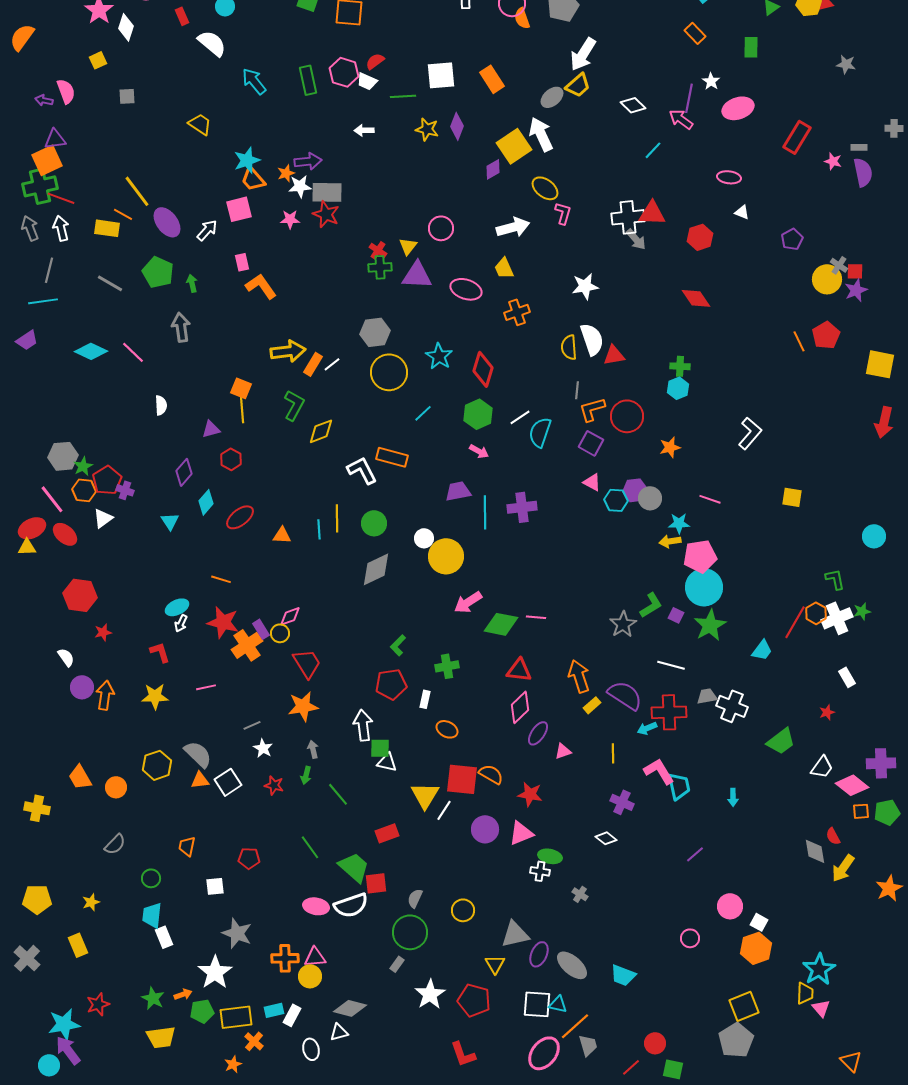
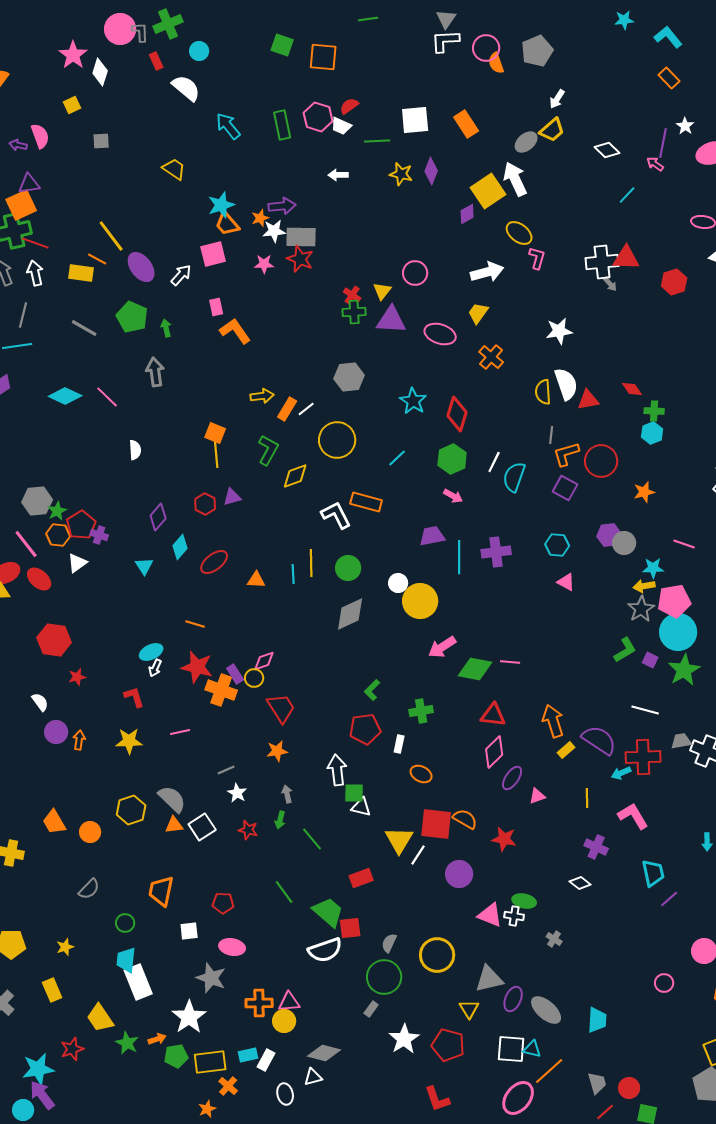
white arrow: (583, 54) -> (557, 99), size x0.6
pink arrow: (681, 119) -> (655, 164), size x0.7
gray arrow: (636, 239) -> (610, 284), size x0.7
yellow trapezoid: (504, 268) -> (478, 313), turned 60
red diamond: (696, 298) -> (632, 389), moved, size x0.7
orange cross: (517, 312) -> (491, 357), turned -30
yellow arrow: (288, 351) -> (262, 396), size x0.7
yellow circle: (389, 372) -> (337, 440), moved
white line: (520, 417) -> (494, 462), turned -30
purple triangle: (211, 429) -> (232, 497), moved
pink triangle: (592, 482) -> (566, 582), moved
cyan hexagon: (616, 500) -> (557, 545), moved
gray star: (623, 624) -> (641, 609), moved
orange cross: (247, 645) -> (221, 690), turned -36
orange arrow: (105, 695) -> (79, 740), size x0.7
orange star: (303, 706) -> (277, 751), size x0.7
cyan trapezoid: (679, 786) -> (653, 873), moved
pink triangle: (521, 833) -> (490, 915), moved, turned 44
orange trapezoid: (187, 846) -> (161, 891), size x1.5
pink ellipse: (316, 906) -> (232, 947), moved
yellow circle: (463, 910) -> (437, 955), size x1.5
white rectangle: (164, 937) -> (138, 982), size x1.6
cyan trapezoid: (623, 975) -> (597, 1020), turned -108
yellow trapezoid: (161, 1037) -> (100, 1018), moved, turned 64
gray trapezoid: (588, 1045) -> (597, 1083), moved

